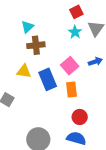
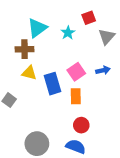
cyan triangle: (27, 27) -> (37, 28), size x1.5
cyan star: (75, 32) -> (68, 33), moved
brown cross: (36, 45) -> (25, 49), moved

